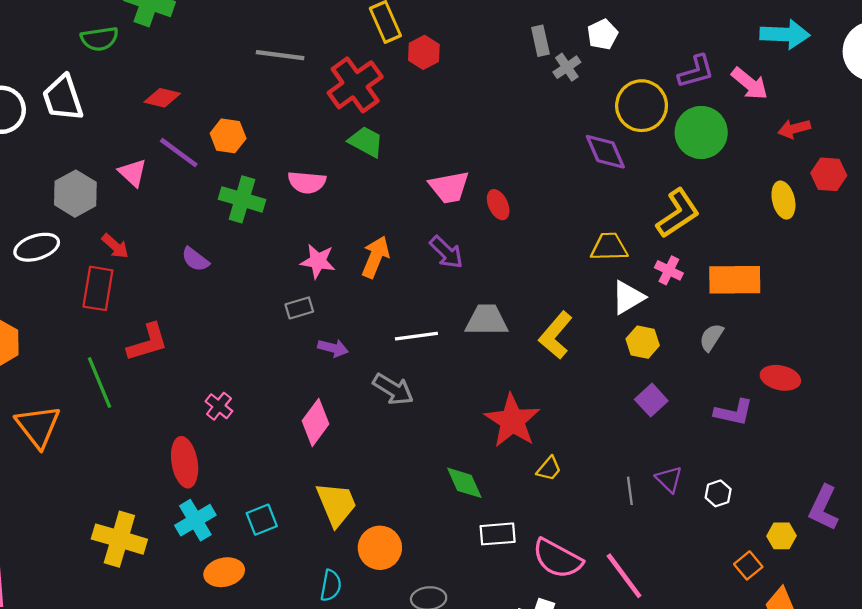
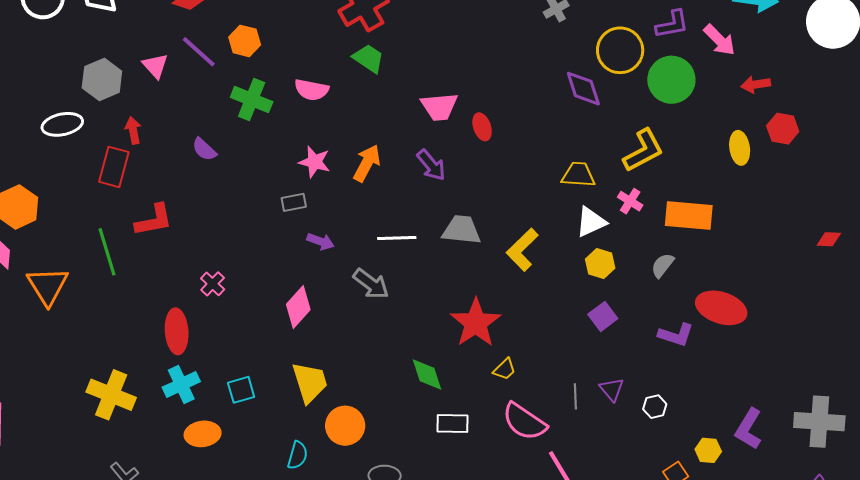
red arrow: (115, 246) -> (133, 130), turned -148
red ellipse: (780, 378) -> (721, 308), size x1.4
pink semicircle: (557, 559) -> (524, 422), moved

